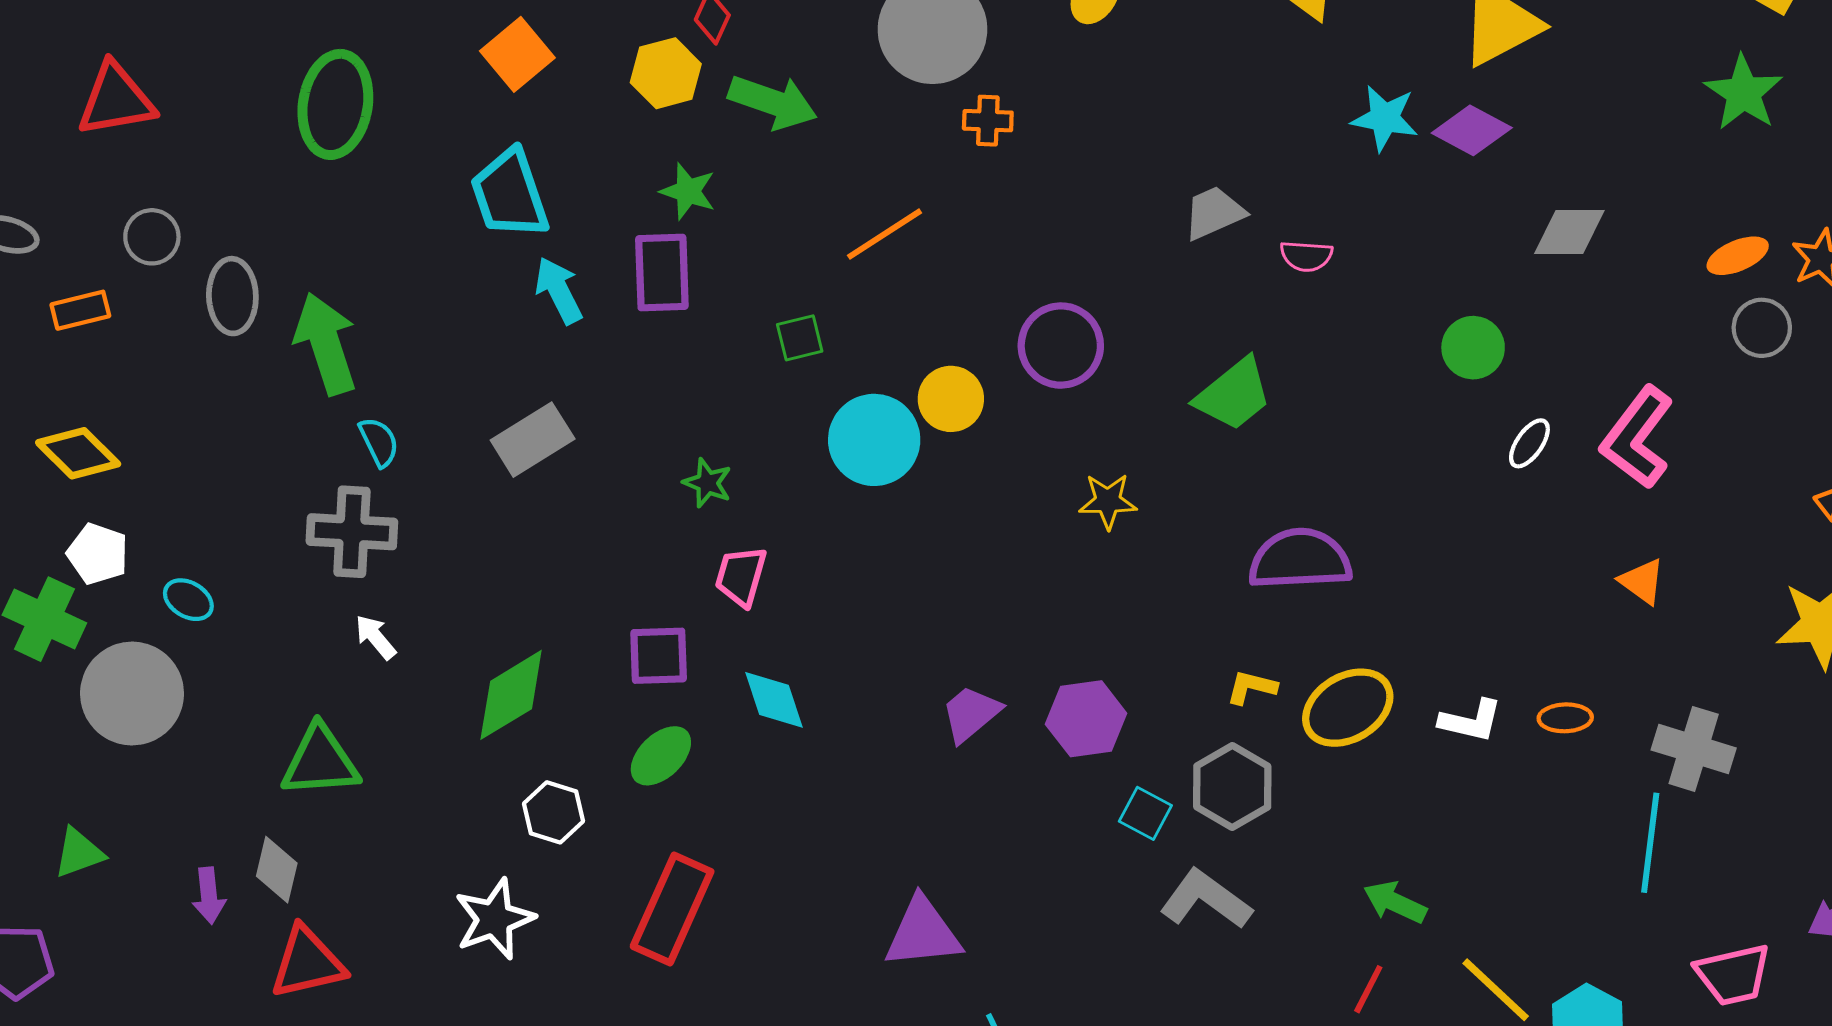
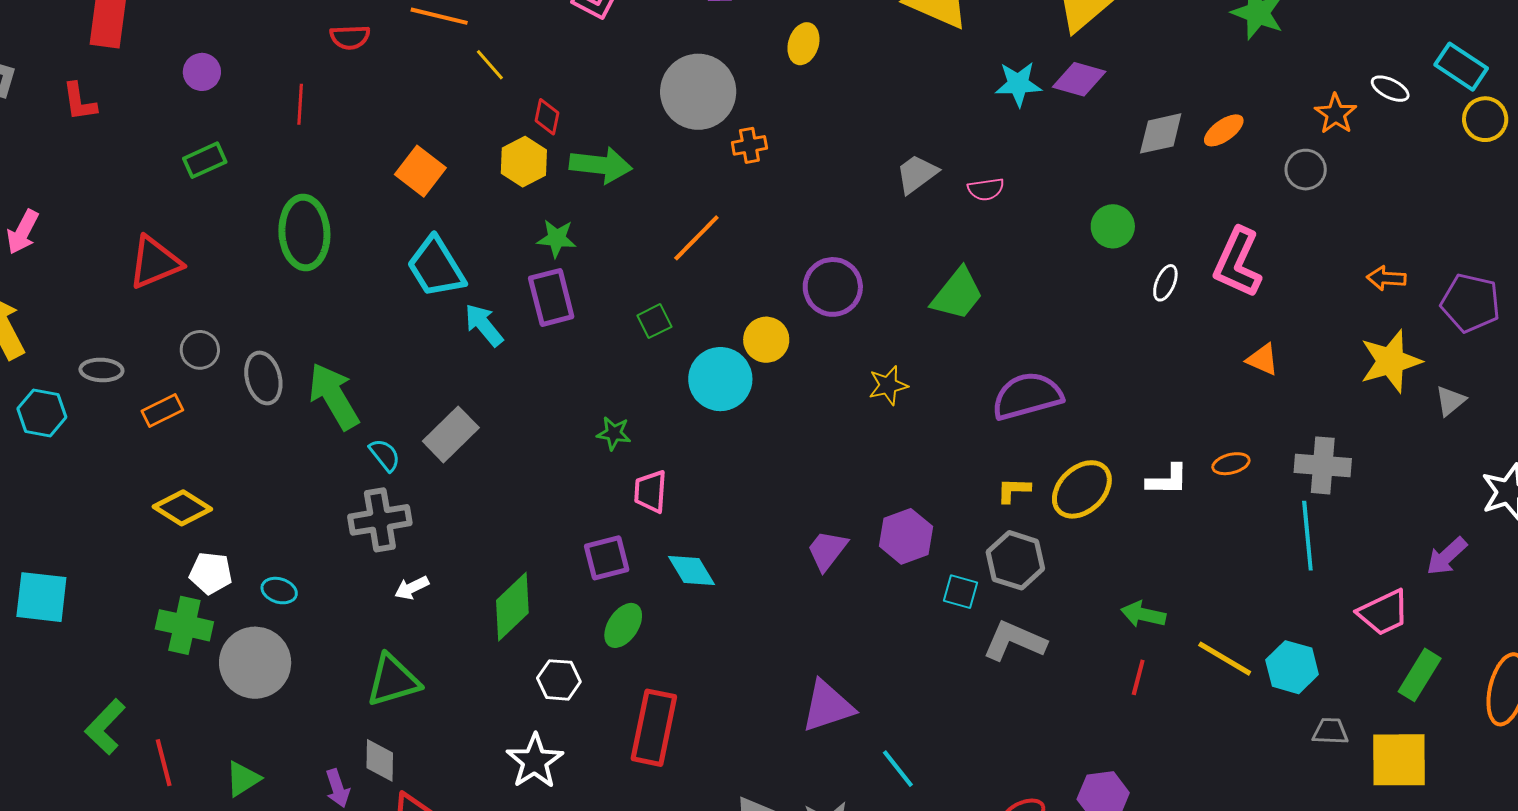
orange ellipse: (1738, 256) -> (1224, 130), moved
gray rectangle: (533, 440) -> (451, 434), moved
white arrow: (375, 637) -> (412, 588), turned -64

